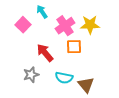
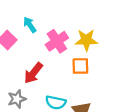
orange square: (74, 47) -> (80, 66), moved
red arrow: (45, 53) -> (33, 73), turned -102

